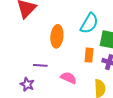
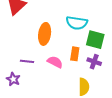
cyan semicircle: (89, 23) -> (77, 23), turned 65
pink semicircle: (69, 78) -> (55, 62), moved

